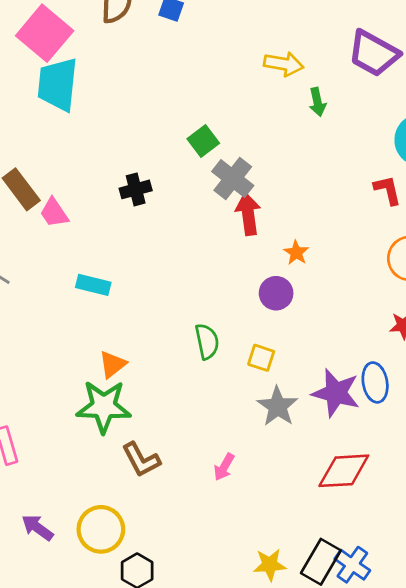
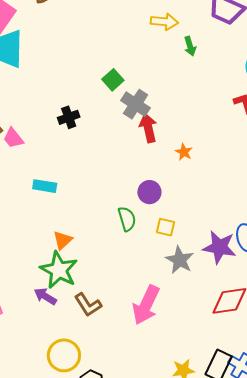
purple circle: (276, 293) -> (149, 192), moved
green star: (104, 407) -> (59, 270), turned 30
pink arrow: (224, 467) -> (146, 305), size x2.0
purple arrow: (37, 528) -> (45, 296), moved

